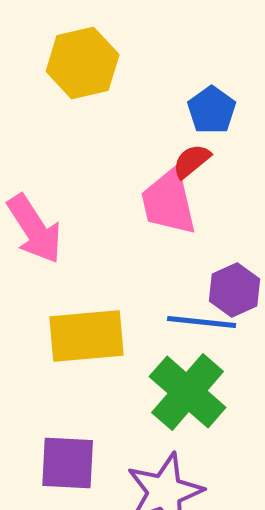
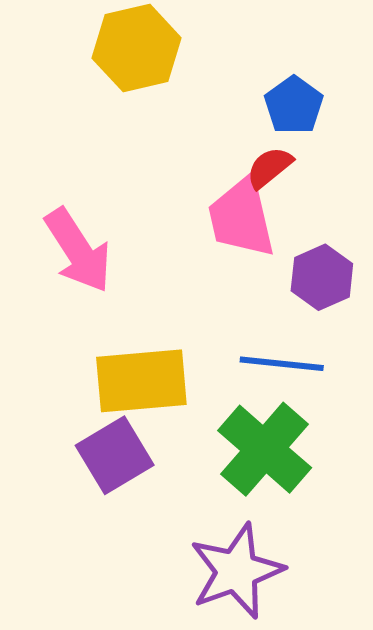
purple hexagon: (235, 290) -> (322, 277), moved
purple square: (68, 463) -> (115, 455), moved, turned -34

